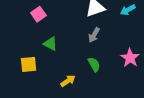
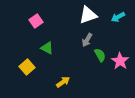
yellow square: (29, 64) -> (27, 67), turned -35
green semicircle: (94, 64) -> (100, 55), moved

